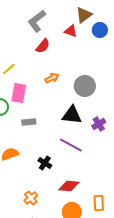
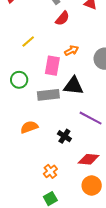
pink rectangle: (19, 93) -> (52, 66), moved
black triangle: (72, 115) -> (73, 86), moved
gray rectangle: (29, 122) -> (48, 95), size x1.5

